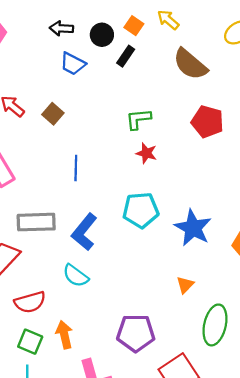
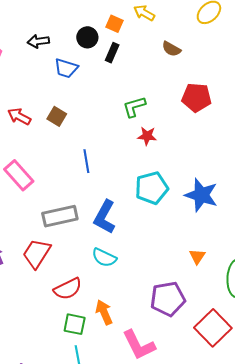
black arrow: (61, 28) -> (38, 41), moved
brown semicircle: (190, 64) -> (171, 49), size x0.6
orange triangle: (185, 285) -> (197, 256), moved

